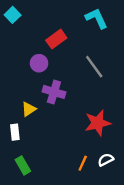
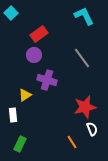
red rectangle: (56, 39) -> (39, 34), moved
white semicircle: (106, 160) -> (92, 129), moved, turned 96
orange line: (83, 163) -> (72, 142), turned -56
green rectangle: (23, 165) -> (20, 144), turned 56

